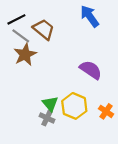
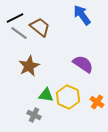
brown star: (25, 54) -> (29, 66), moved
green triangle: (50, 104) -> (46, 95), turned -42
gray cross: (47, 118) -> (34, 115), moved

